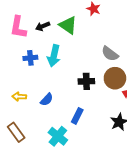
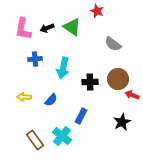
gray semicircle: (110, 54) -> (113, 44), moved
cyan arrow: (54, 56) -> (63, 68), moved
brown rectangle: (16, 132) -> (35, 140), moved

